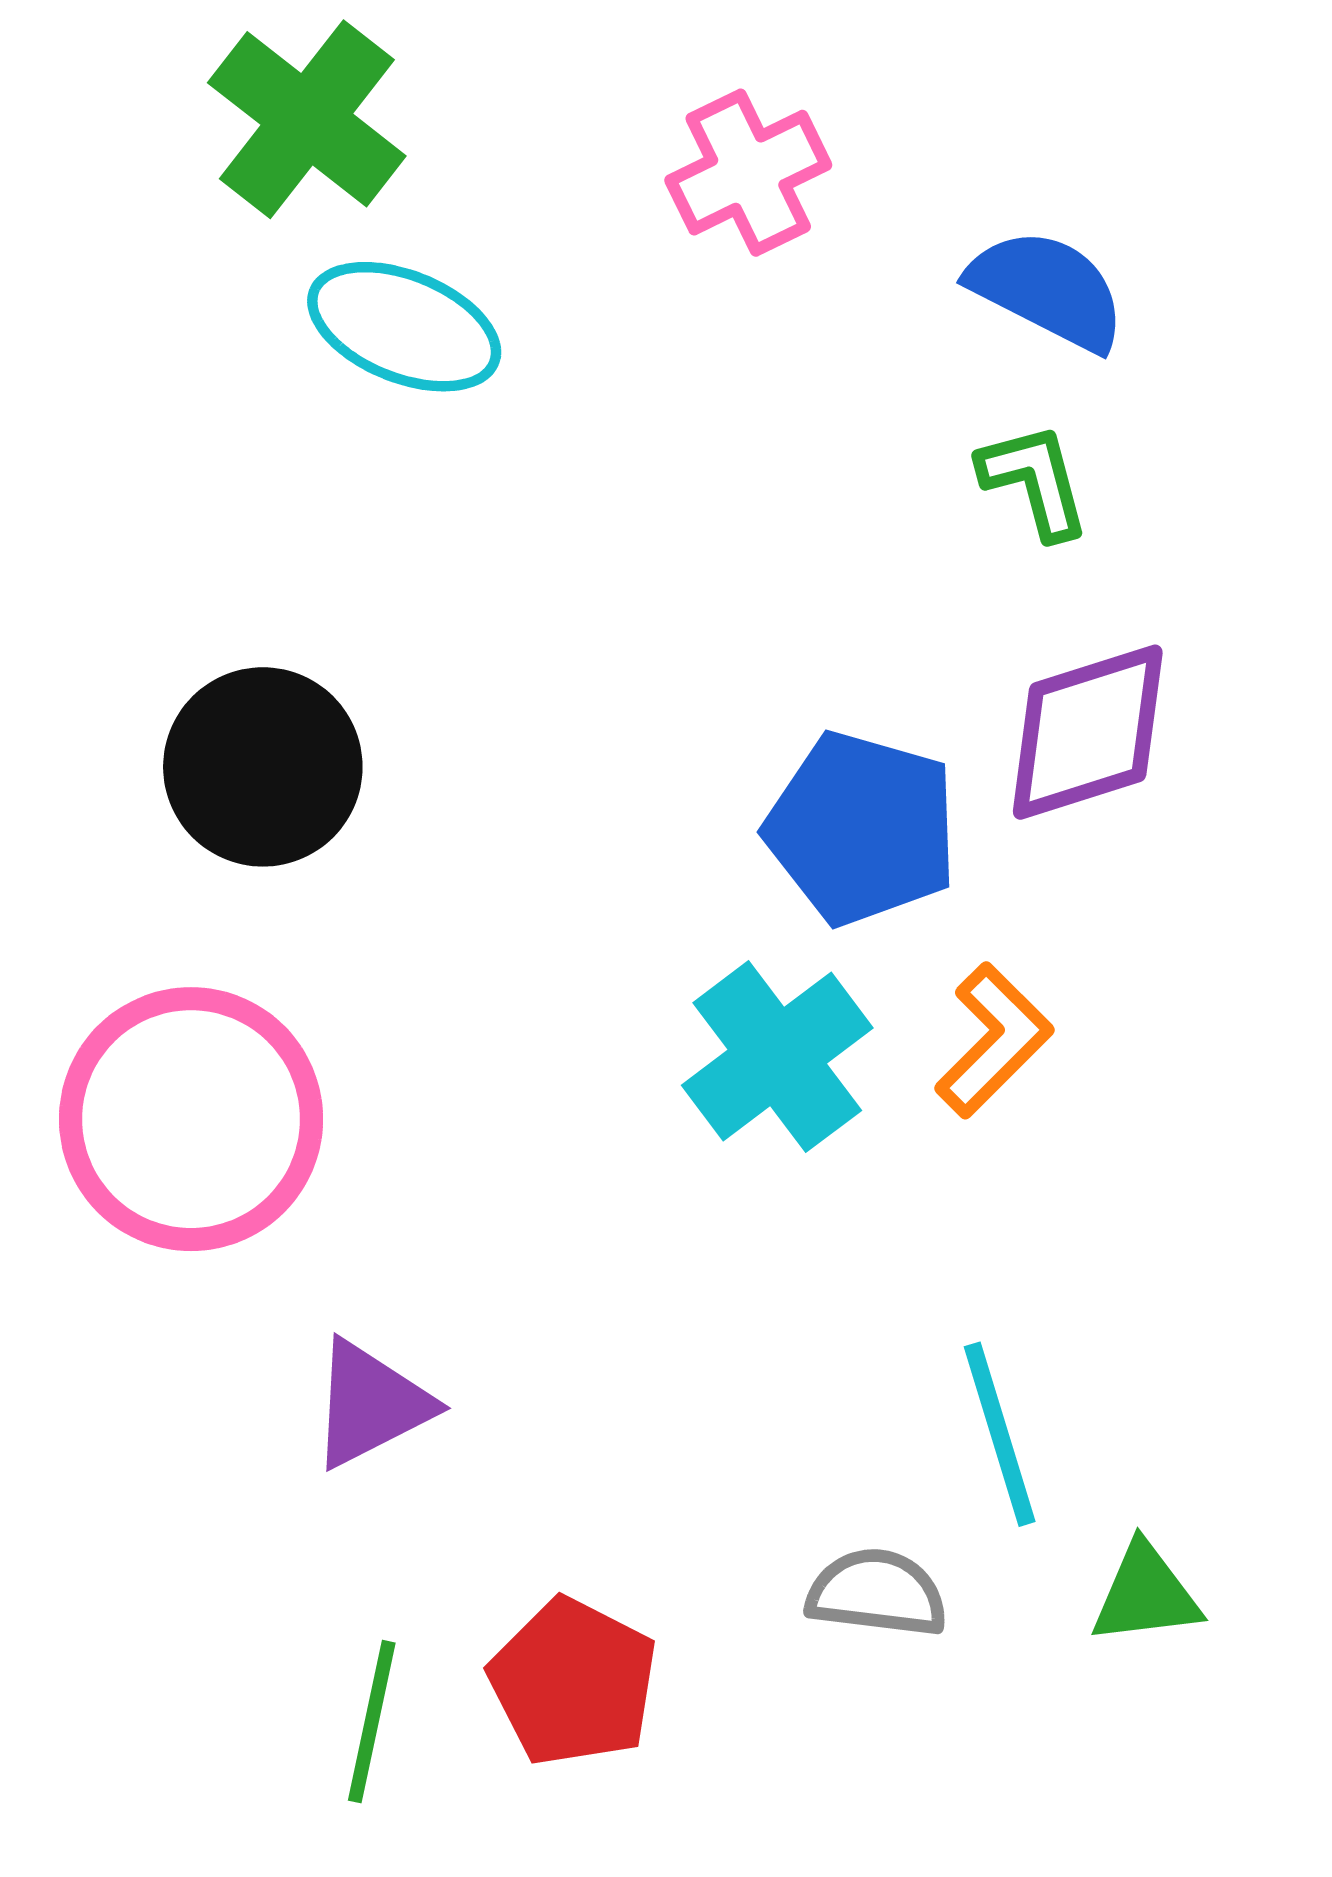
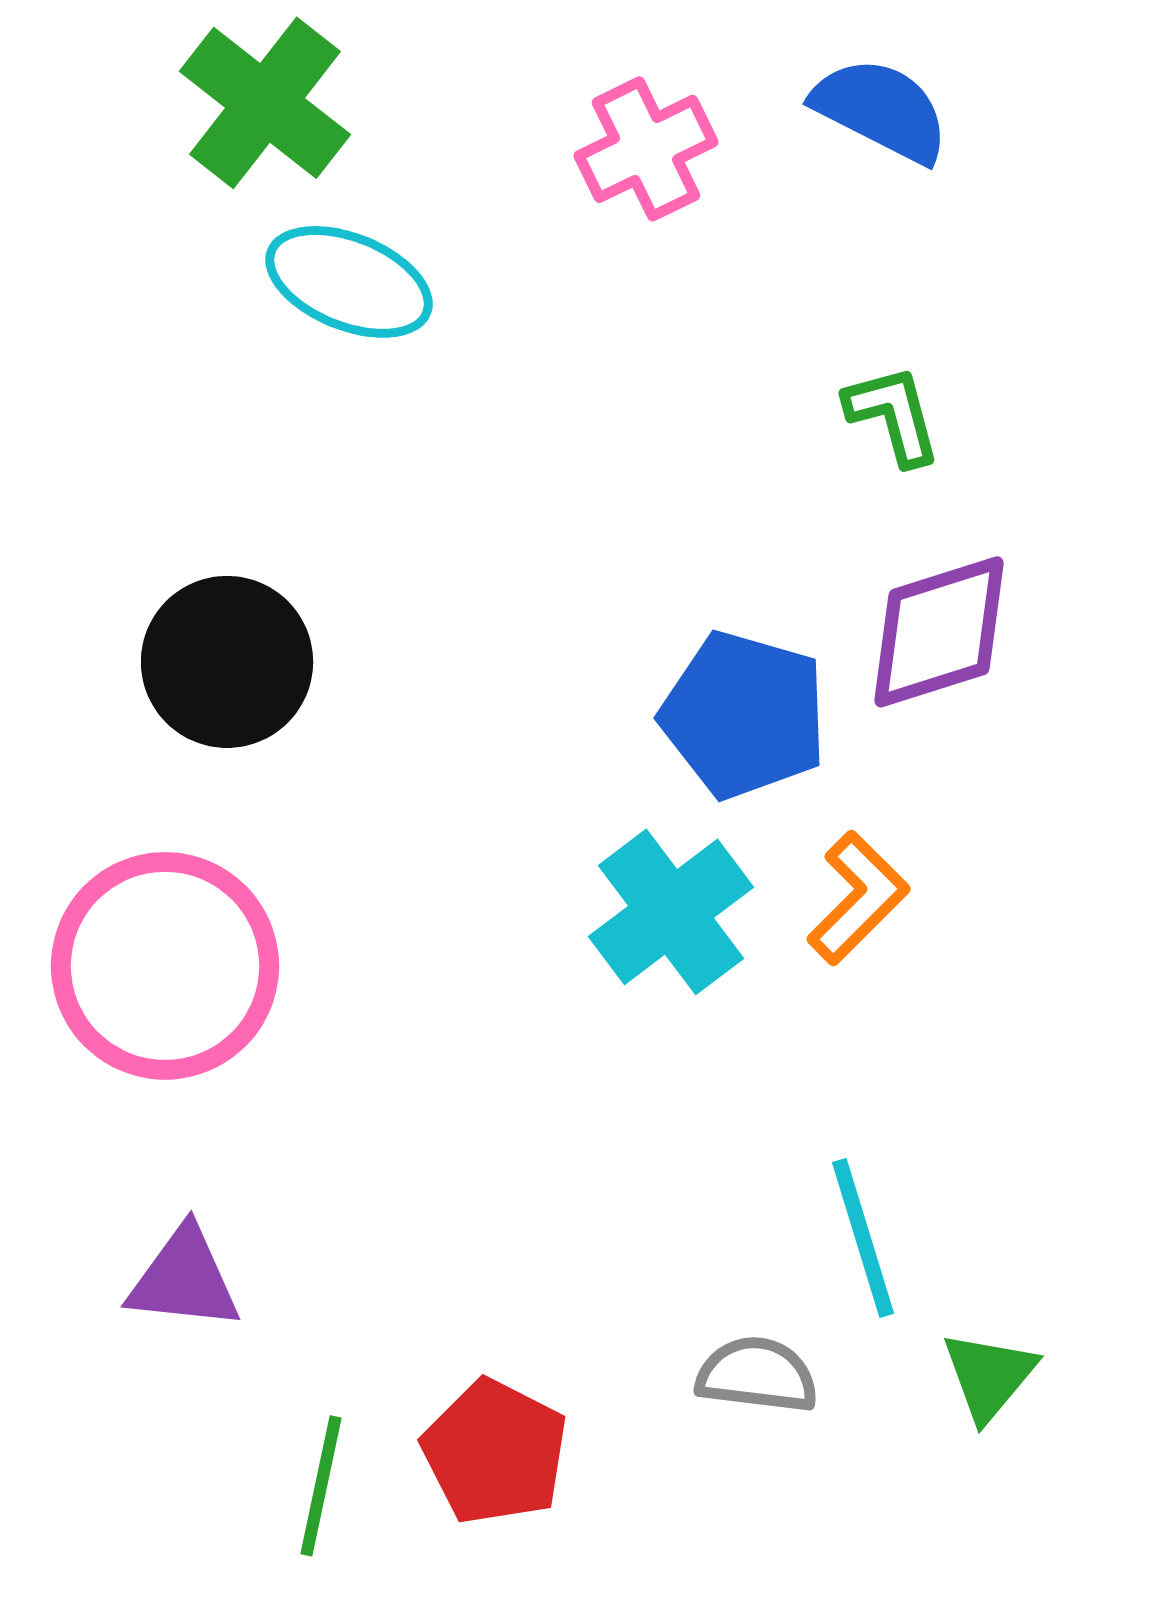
blue semicircle: (1047, 290) -> (881, 110), moved
purple triangle: (371, 1404) -> (184, 1279), moved, turned 33
green triangle: (1146, 1594) -> (989, 1376), turned -43

